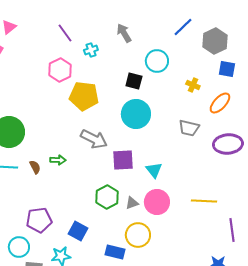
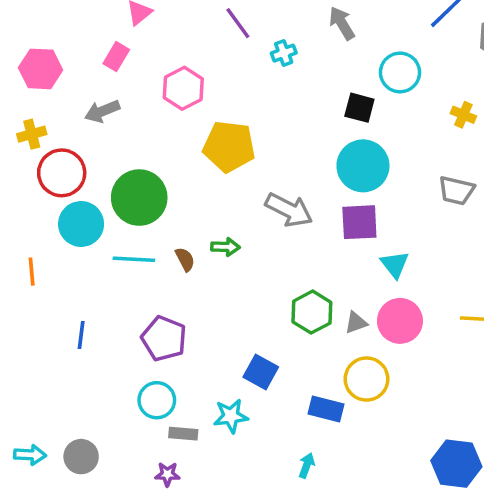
pink hexagon: (60, 70) -> (183, 88), moved
yellow pentagon: (84, 96) -> (229, 146), moved
purple square: (123, 160) -> (359, 222), moved
purple pentagon: (39, 220) -> (164, 339), moved, turned 30

